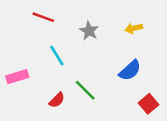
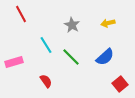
red line: (43, 17) -> (21, 14), moved, turned 42
green line: (85, 90) -> (71, 57), moved
red semicircle: (57, 100) -> (46, 81), turned -80

